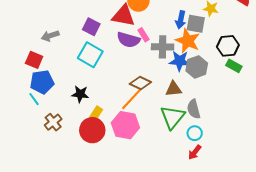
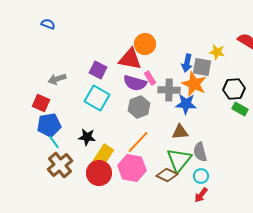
gray hexagon: (197, 67) -> (139, 107), moved
brown diamond: (140, 83) -> (167, 175), moved
cyan line: (34, 99) -> (54, 142), moved
yellow rectangle: (96, 113) -> (103, 156), size x1.6
brown cross: (53, 122) -> (60, 165), size x1.4

